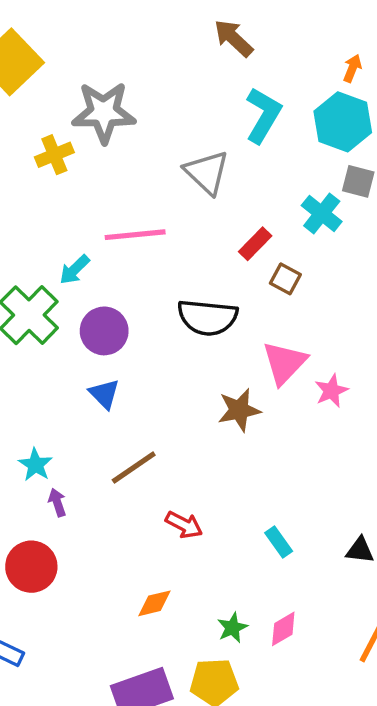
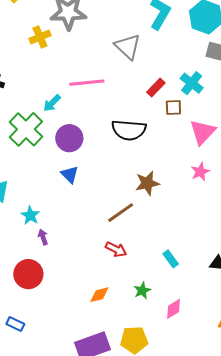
cyan cross: (322, 213) -> (192, 83), moved
brown square: (285, 279) -> (173, 107), turned -30
pink triangle: (284, 363) -> (203, 132), moved
brown line: (134, 468) -> (121, 213), moved
green star: (232, 628) -> (142, 291), moved

